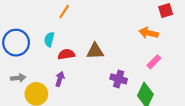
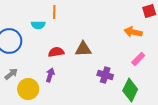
orange line: (64, 12) -> (54, 12), turned -32
cyan semicircle: (49, 39) -> (38, 25), moved, turned -104
gray arrow: (18, 78) -> (11, 74), turned -32

